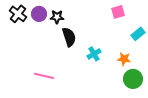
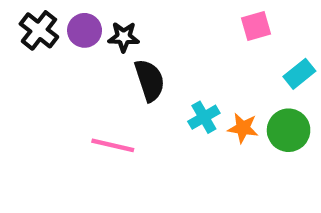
orange star: (124, 59) -> (243, 128), moved
pink line: (44, 76) -> (113, 145), moved
green circle: (133, 79) -> (289, 130), moved

